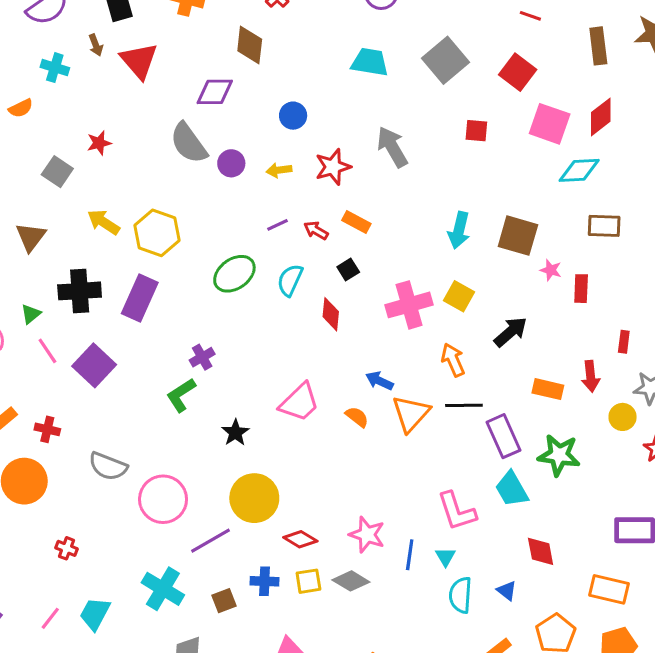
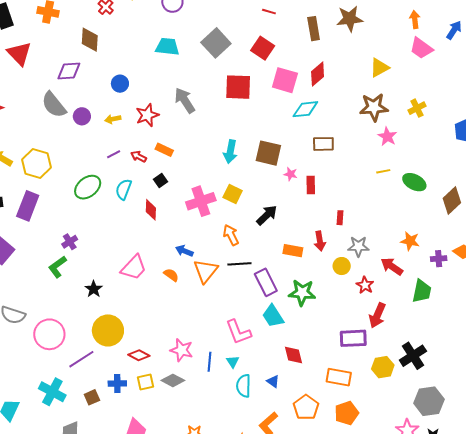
red square: (476, 131) -> (238, 87), size x1.8

